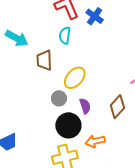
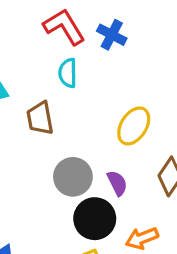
yellow ellipse: (75, 78) -> (134, 126), moved
gray circle: (59, 98) -> (73, 177), size x1.5

